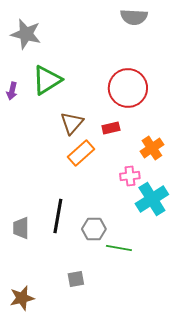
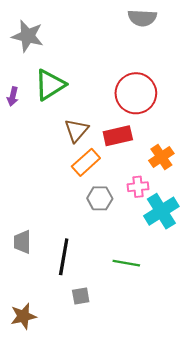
red rectangle: (111, 128) -> (118, 136), size x1.5
black line: (58, 216) -> (64, 257), moved
gray hexagon: (94, 229) -> (100, 198), moved

